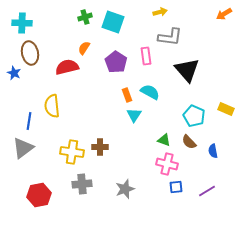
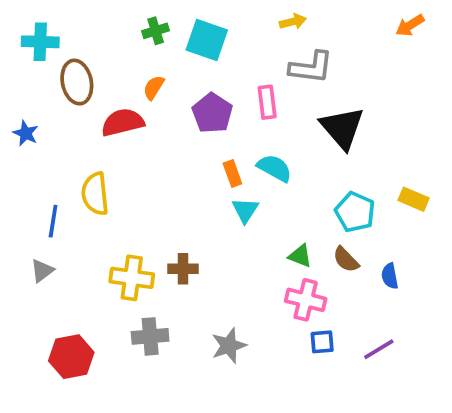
brown ellipse: (30, 53) -> (77, 82), moved
gray triangle: (23, 148) -> (42, 271), size x0.6

